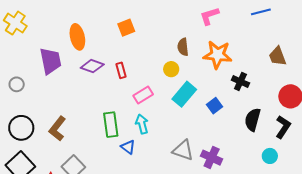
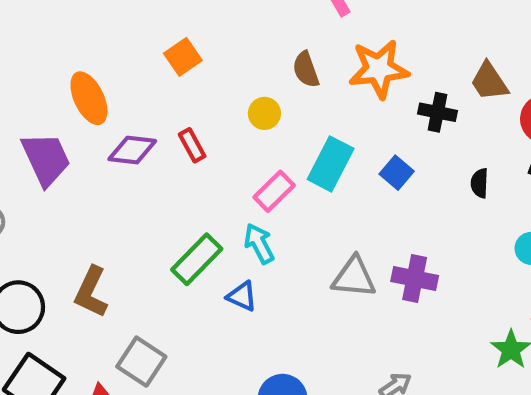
brown trapezoid: (277, 56) -> (489, 81), moved
yellow circle: (171, 69) -> (264, 113), moved
pink rectangle: (143, 95) -> (274, 191), moved
black semicircle: (253, 120) -> (480, 183), size x0.6
green rectangle: (111, 125) -> (197, 259), turned 65

